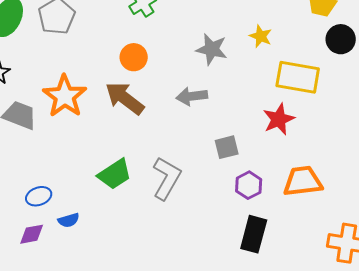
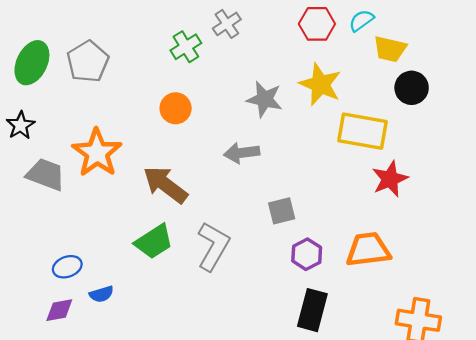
yellow star: (261, 36) -> (320, 84), size x1.6
brown arrow: (125, 98) -> (165, 185), moved
red star: (279, 119) -> (390, 179), moved

